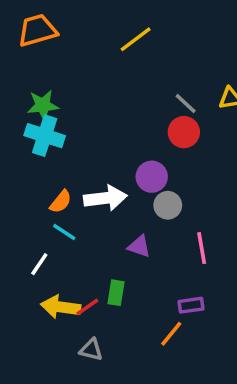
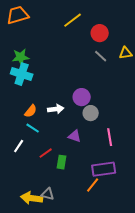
red circle: (184, 132) -> (100, 33), moved
white arrow: (105, 198) -> (56, 109), size x0.7
purple rectangle: (191, 305) -> (104, 169), size x1.6
yellow arrow: (61, 307) -> (32, 198), moved
red line: (87, 307) -> (46, 153), moved

